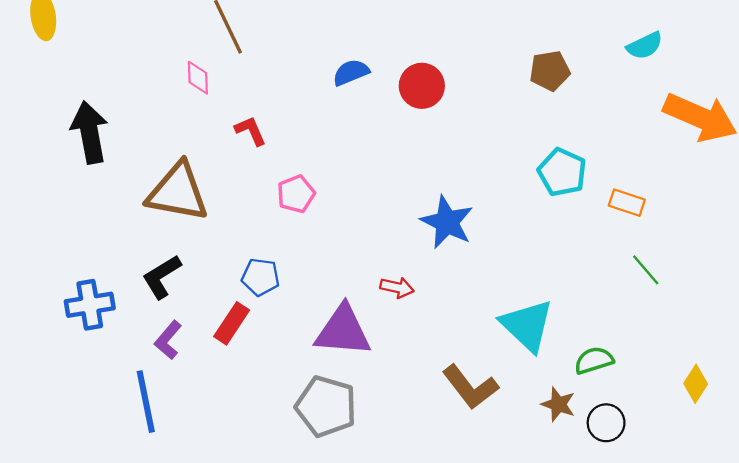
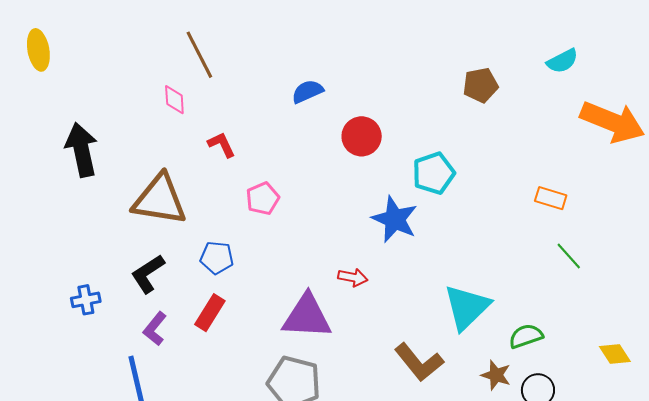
red circle: (422, 86) -> (362, 136), moved
cyan pentagon: (562, 172) -> (434, 173), moved, turned 30
blue pentagon: (260, 277) -> (217, 258), moved
blue cross: (90, 305) -> (86, 300), size x0.7
cyan triangle: (527, 325) -> (467, 307), turned 34
yellow diamond: (696, 384) -> (615, 354), turned -64

